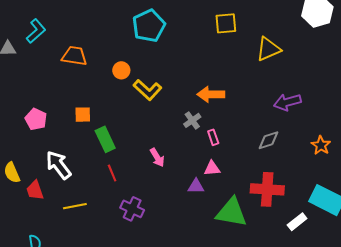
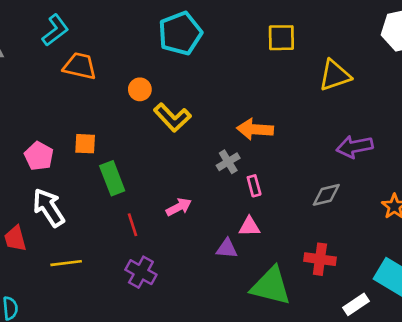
cyan L-shape: (36, 31) -> (55, 30), moved
pink pentagon: (36, 119) -> (39, 156), moved
pink arrow: (157, 157) -> (179, 207), turned -90
red line: (112, 173) -> (132, 225), moved
red cross: (267, 189) -> (320, 259), size x0.7

